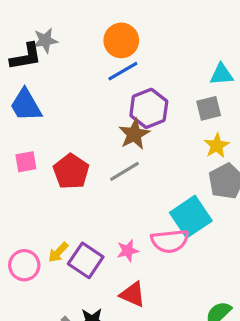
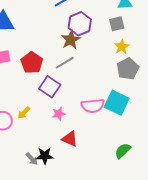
cyan square: (191, 217) -> (117, 103), moved, turned -30
pink star: (128, 251) -> (59, 114), moved
purple square: (86, 260) -> (50, 87), moved

